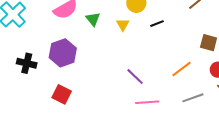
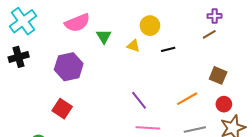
yellow triangle: (123, 25) -> (133, 46), turned -48
black cross: (27, 63) -> (19, 57), moved, turned -36

